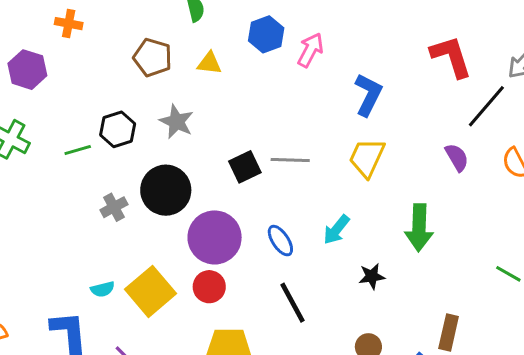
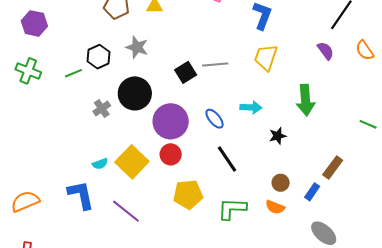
cyan arrow: (336, 230) -> (251, 107), turned -120
brown rectangle: (449, 333) -> (333, 168), turned 30

